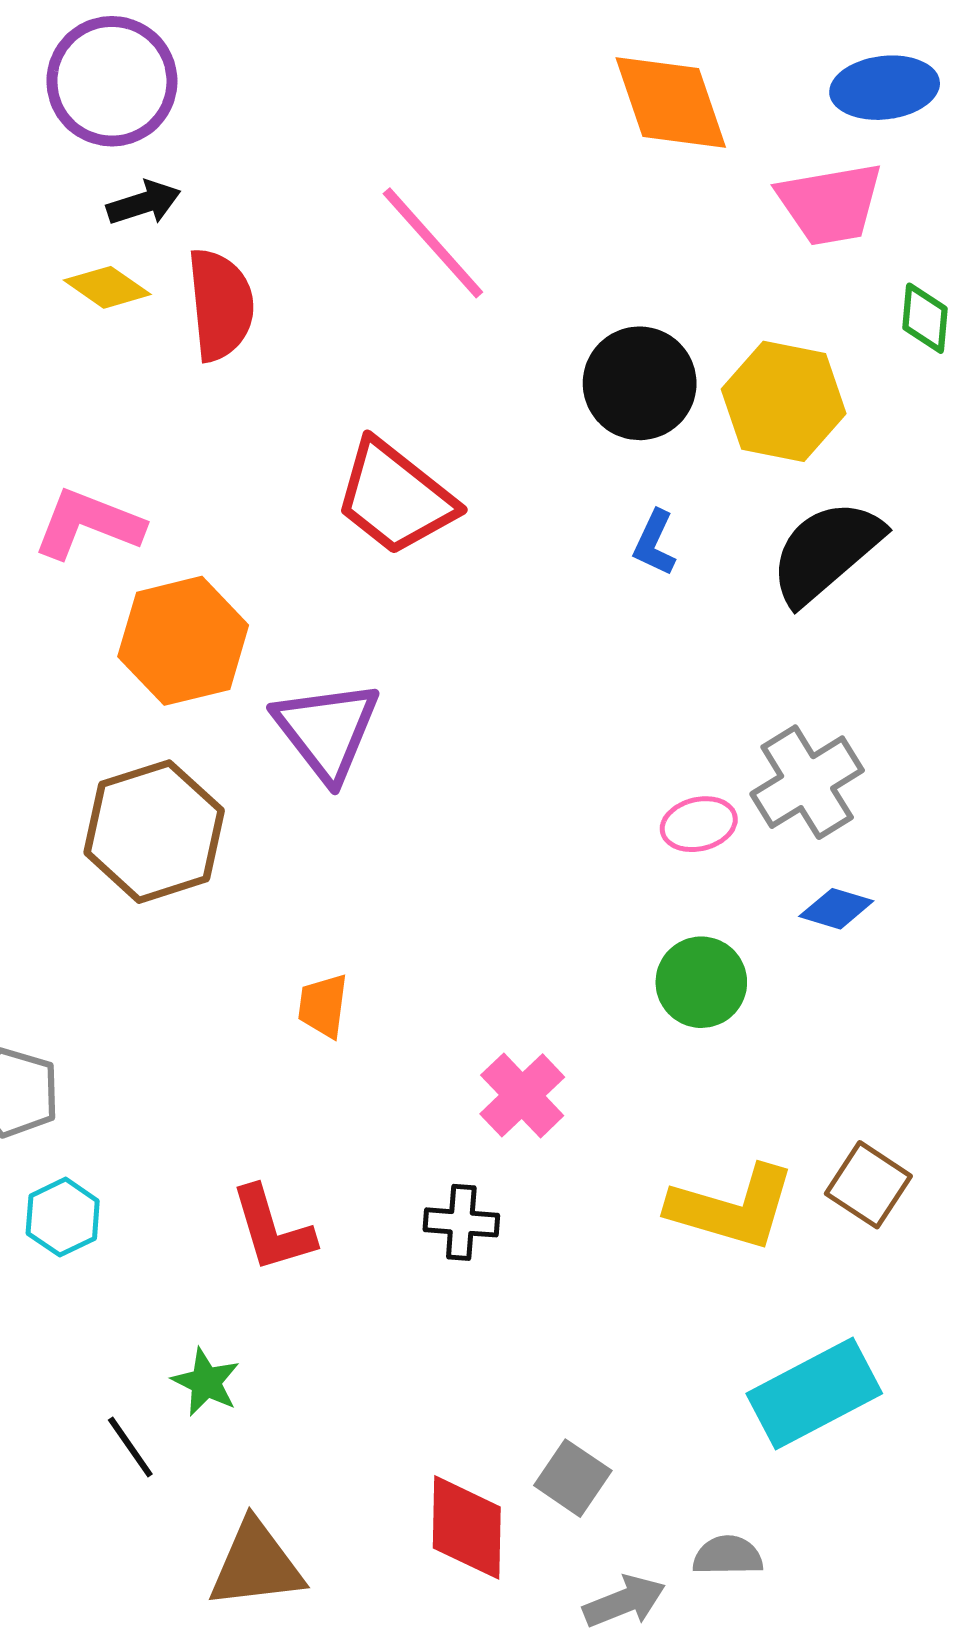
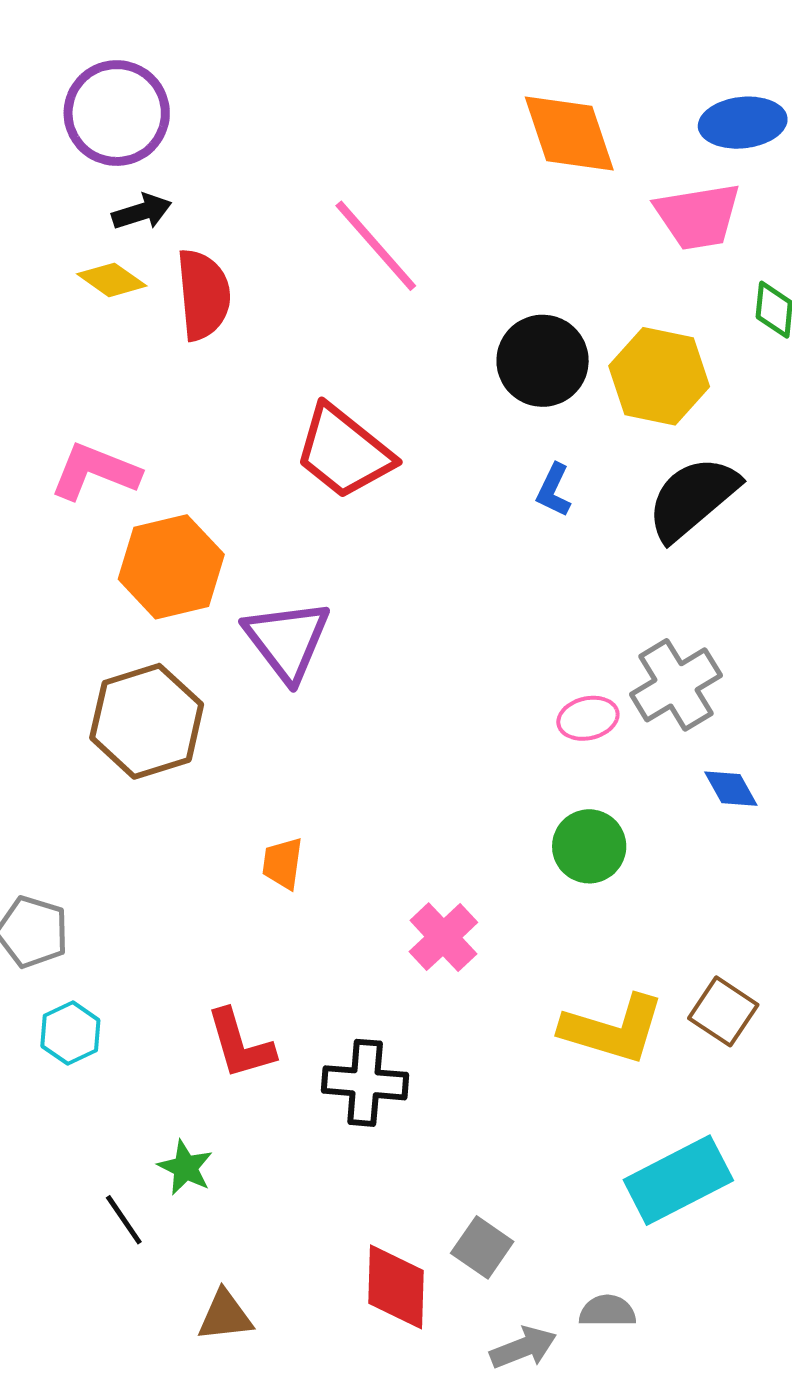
blue diamond: (836, 909) -> (731, 789), moved, turned 44
black cross: (461, 1222) -> (365, 1083), moved, size x1.4
brown triangle: (256, 1565) -> (225, 1316), size x0.7

